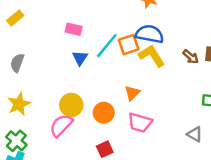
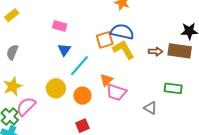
cyan line: (107, 46) -> (79, 66), moved
brown arrow: (191, 57) -> (156, 51), turned -40
pink trapezoid: (140, 123) -> (116, 92), moved
pink semicircle: (61, 125) -> (26, 106), moved
gray triangle: (195, 134) -> (150, 108), moved

